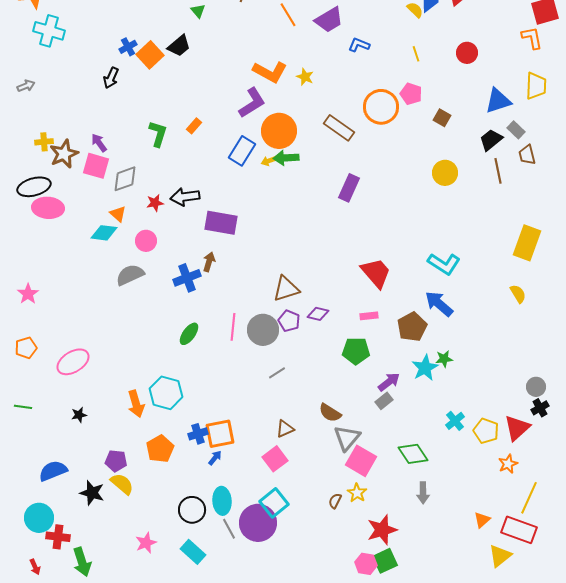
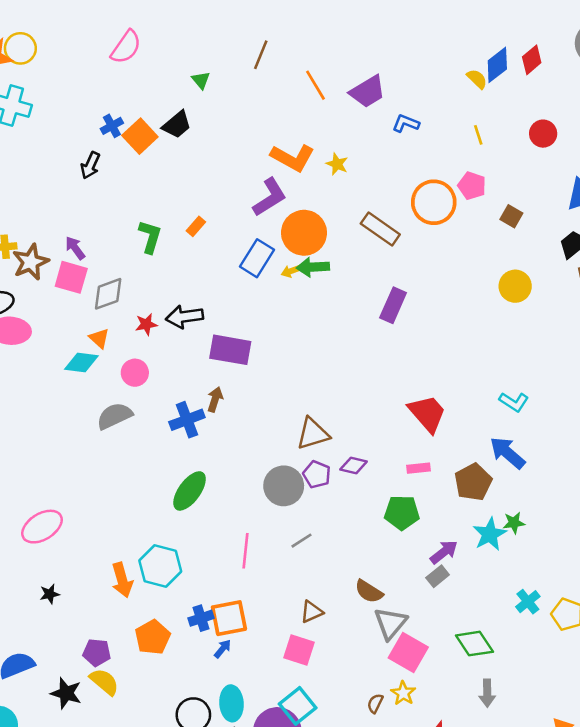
cyan L-shape: (444, 264) -> (514, 402), size x0.7
pink line: (233, 327) -> (245, 551), moved
green ellipse: (189, 334) -> (190, 491), size x1.4
pink square: (275, 459) -> (299, 650), turned -35

